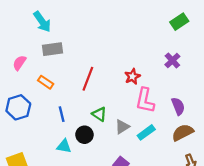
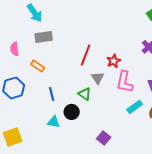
pink semicircle: (19, 63) -> (15, 49), turned -40
red line: (88, 79) -> (86, 55), moved
gray triangle: (122, 127) -> (98, 78), moved, turned -32
cyan rectangle: (146, 132) -> (135, 107), moved

